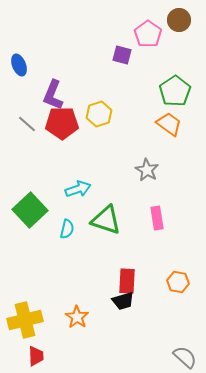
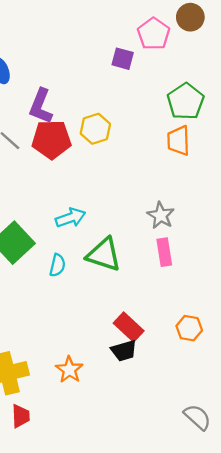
orange trapezoid: (169, 124) -> (178, 141), turned -128
gray star: (147, 170) -> (161, 215), moved
red rectangle: (127, 281) -> (129, 327), turned -50

